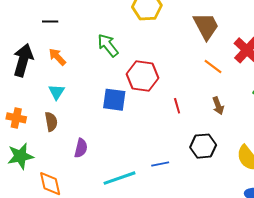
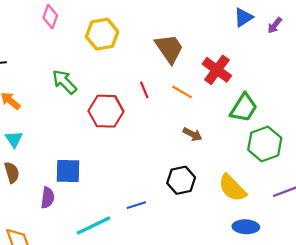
blue square: (114, 100) -> (68, 171), moved
red line: (177, 106) -> (144, 90), moved
brown arrow: (218, 106) -> (192, 134), turned -36

